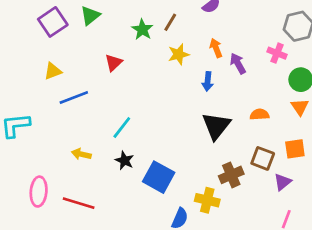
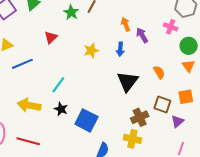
yellow star: (179, 54) -> (91, 51), moved
orange semicircle: (260, 114) -> (159, 72), turned 64
yellow arrow: (81, 154) -> (29, 105), size x1.6
yellow cross: (207, 200) -> (132, 139), moved

